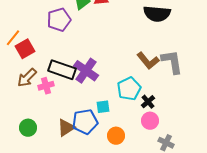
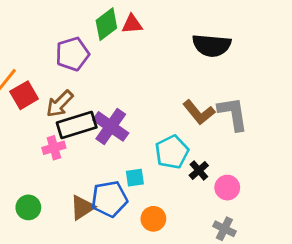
black rectangle: (62, 70) -> (77, 125), turned -36
brown arrow: (27, 78) -> (60, 104), moved
pink circle: (150, 121) -> (227, 188), moved

